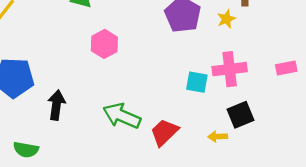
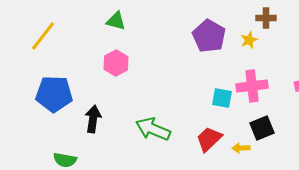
pink hexagon: (104, 44) -> (116, 63), moved
red trapezoid: (164, 132) -> (209, 139), moved

